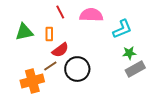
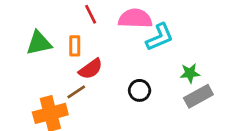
cyan L-shape: (122, 29) -> (160, 37), moved
black circle: (77, 69) -> (140, 90), moved, size x0.6

